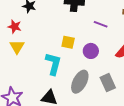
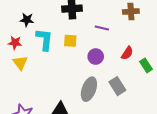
yellow square: (68, 42) -> (70, 41), moved
cyan L-shape: (53, 64) -> (44, 39), moved

